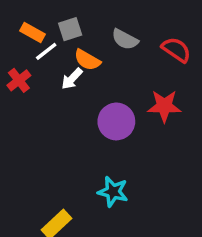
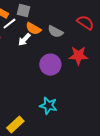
gray square: (70, 29) -> (23, 11), turned 32
gray semicircle: (125, 39) -> (55, 32), moved

